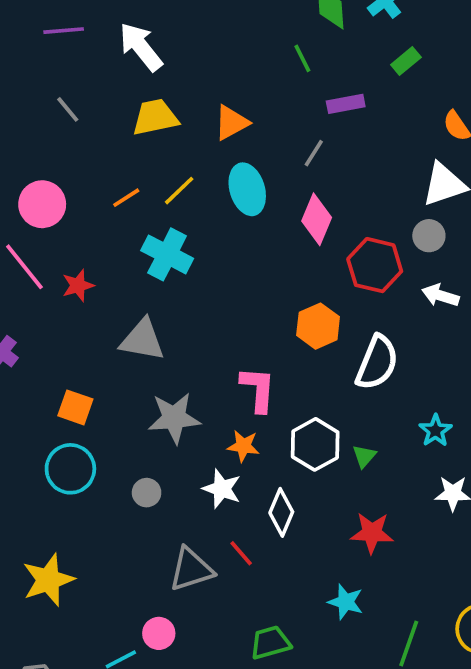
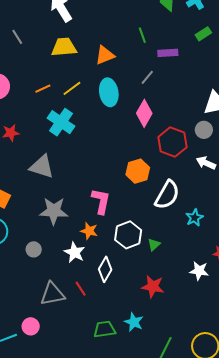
green line: (302, 58) -> (142, 35), moved
cyan star: (435, 431) -> (195, 218), moved
green trapezoid: (270, 643) -> (105, 329), moved

